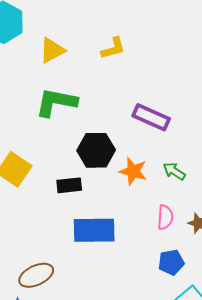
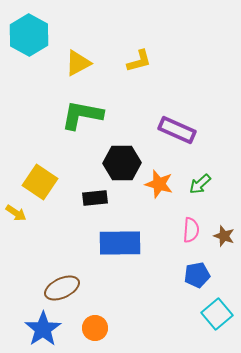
green arrow: (174, 171) -> (200, 184), turned -75

